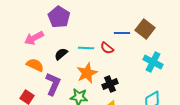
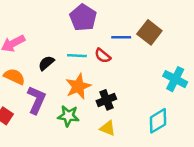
purple pentagon: (59, 17) -> (83, 18), moved
cyan cross: (153, 62) -> (175, 79), moved

